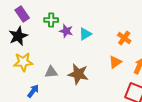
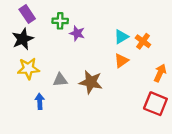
cyan triangle: (85, 34) -> (121, 37), moved
orange triangle: (115, 62) -> (121, 61), moved
blue arrow: (33, 91) -> (40, 101), turned -40

